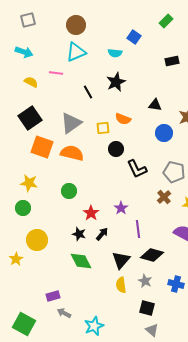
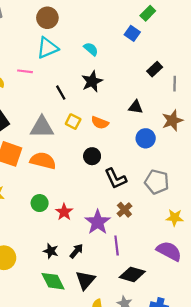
blue square: (134, 37) -> (132, 33), moved
cyan semicircle: (115, 53) -> (91, 49), turned -144
black rectangle: (172, 61) -> (155, 69), moved, turned -32
gray triangle: (71, 123) -> (42, 127), turned 35
yellow square: (103, 128) -> (73, 122), moved, turned 32
brown cross: (164, 197) -> (124, 210), moved
purple star: (121, 208) -> (98, 222), size x1.6
red star: (91, 213) -> (64, 212), moved
black triangle: (121, 260) -> (85, 280), moved

